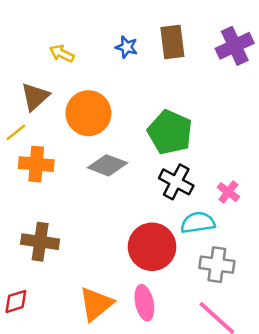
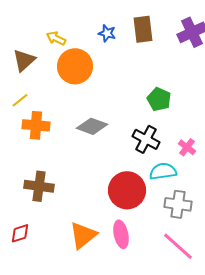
brown triangle: (35, 97) -> (24, 60), moved
orange circle: (88, 113) -> (75, 66), moved
green pentagon: (170, 132) -> (159, 99), moved, size x0.7

